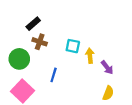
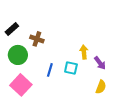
black rectangle: (33, 24) -> (12, 29), moved
cyan square: (73, 46) -> (71, 68), moved

